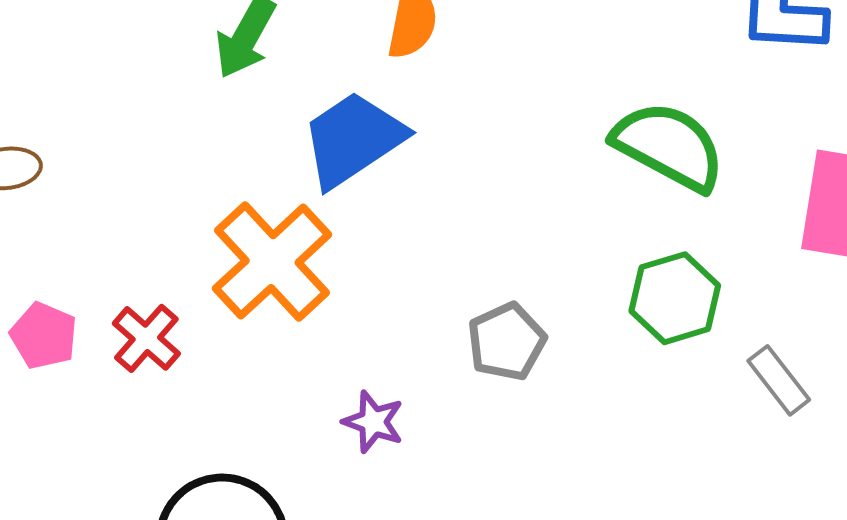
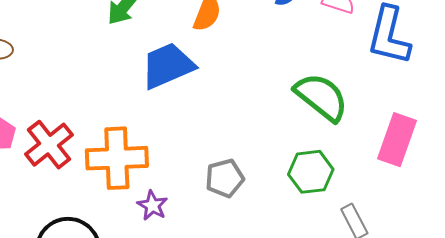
orange cross: (272, 262) -> (117, 158), moved, turned 30
red cross: (146, 338) -> (49, 145), size x1.4

